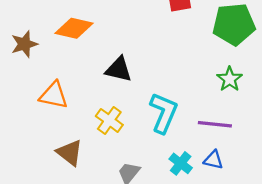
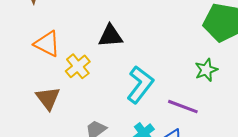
black triangle: (119, 69) -> (110, 36), turned -32
yellow cross: (109, 120) -> (78, 66), moved

